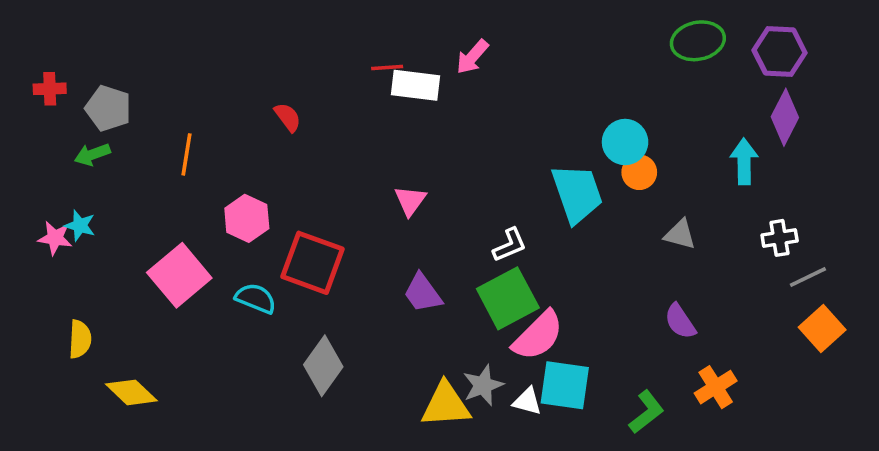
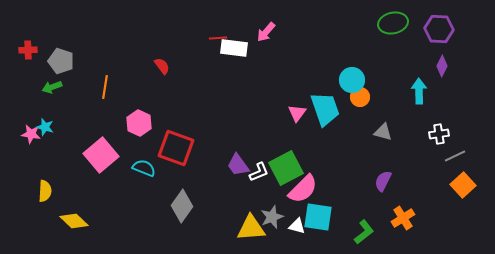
purple diamond: (785, 117) -> (442, 66), size x0.7
pink triangle: (410, 201) -> (297, 113), moved
white L-shape: (510, 245) -> (259, 172), moved
purple semicircle: (680, 321) -> (383, 181), turned 60

